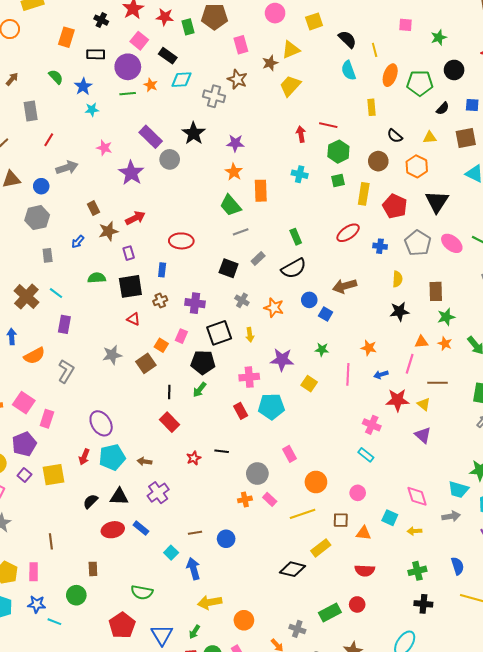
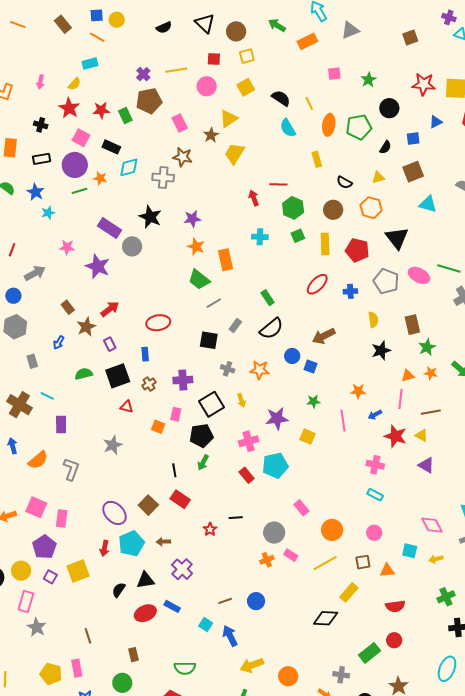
brown square: (146, 363) -> (148, 505), moved
red star: (397, 400) -> (395, 436), turned 30

